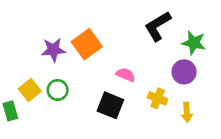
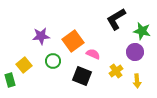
orange square: (87, 44) -> (73, 41), moved
green circle: (58, 90) -> (53, 61), moved
yellow cross: (158, 98) -> (116, 71), turned 32

